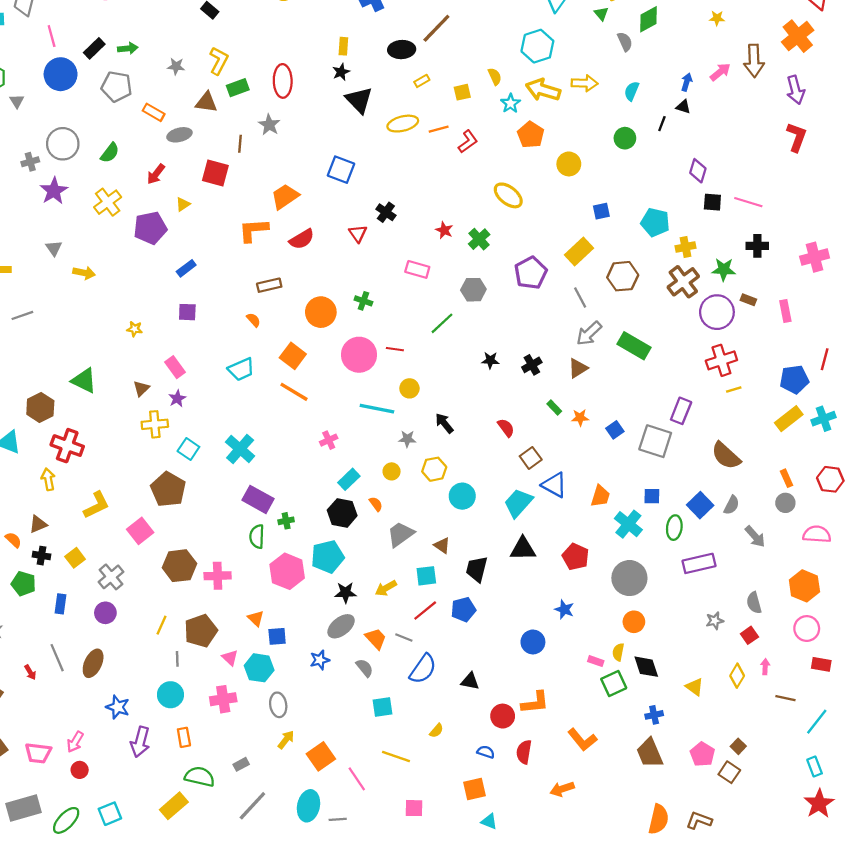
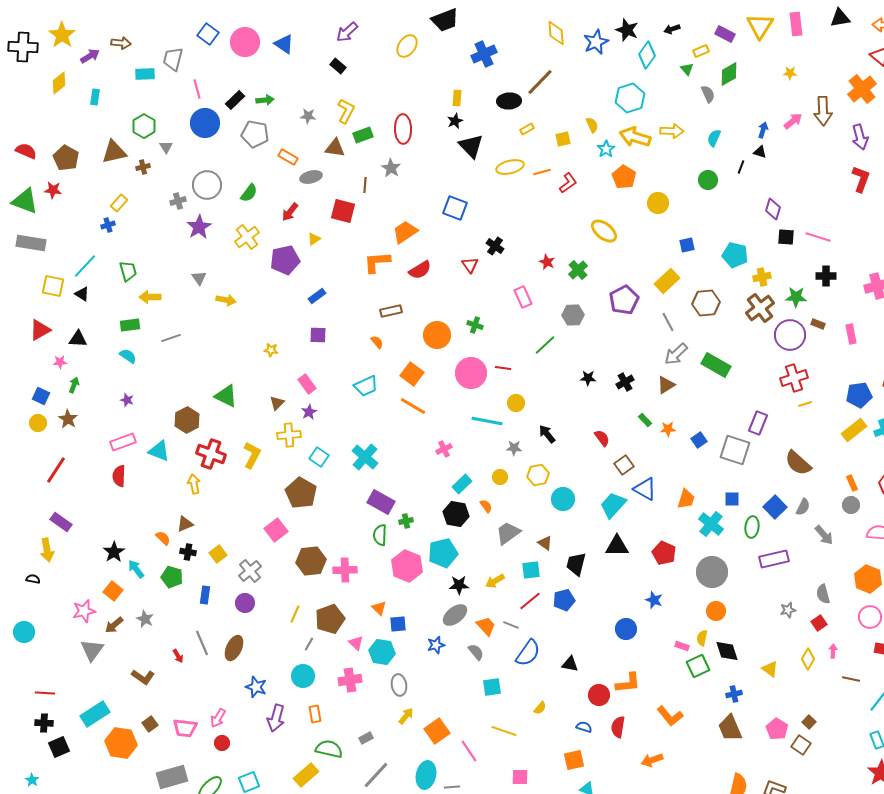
pink rectangle: (417, 269) -> (523, 297), turned 50
yellow L-shape: (96, 505) -> (252, 455), moved, turned -36
gray line: (177, 659) -> (309, 644), turned 32

